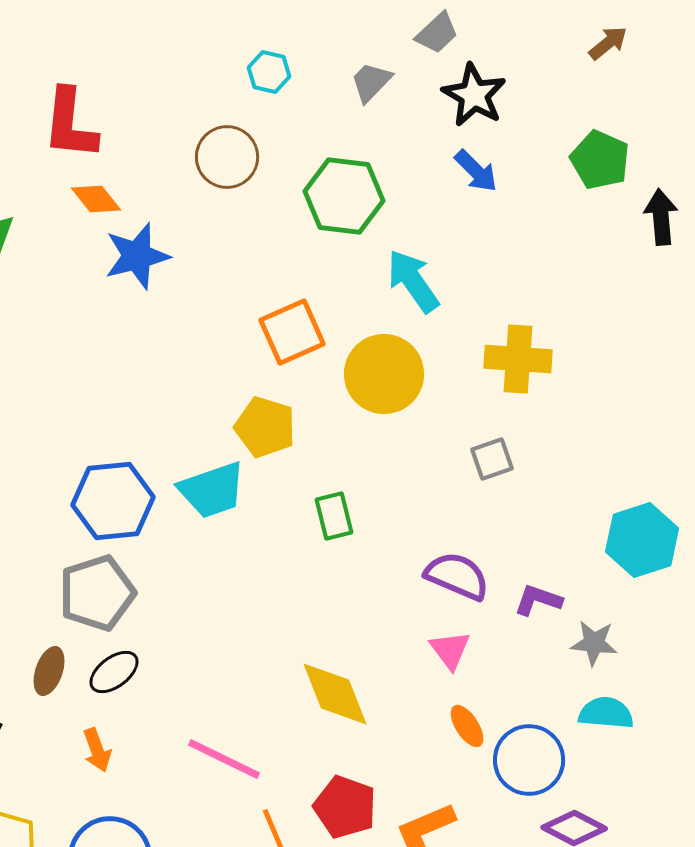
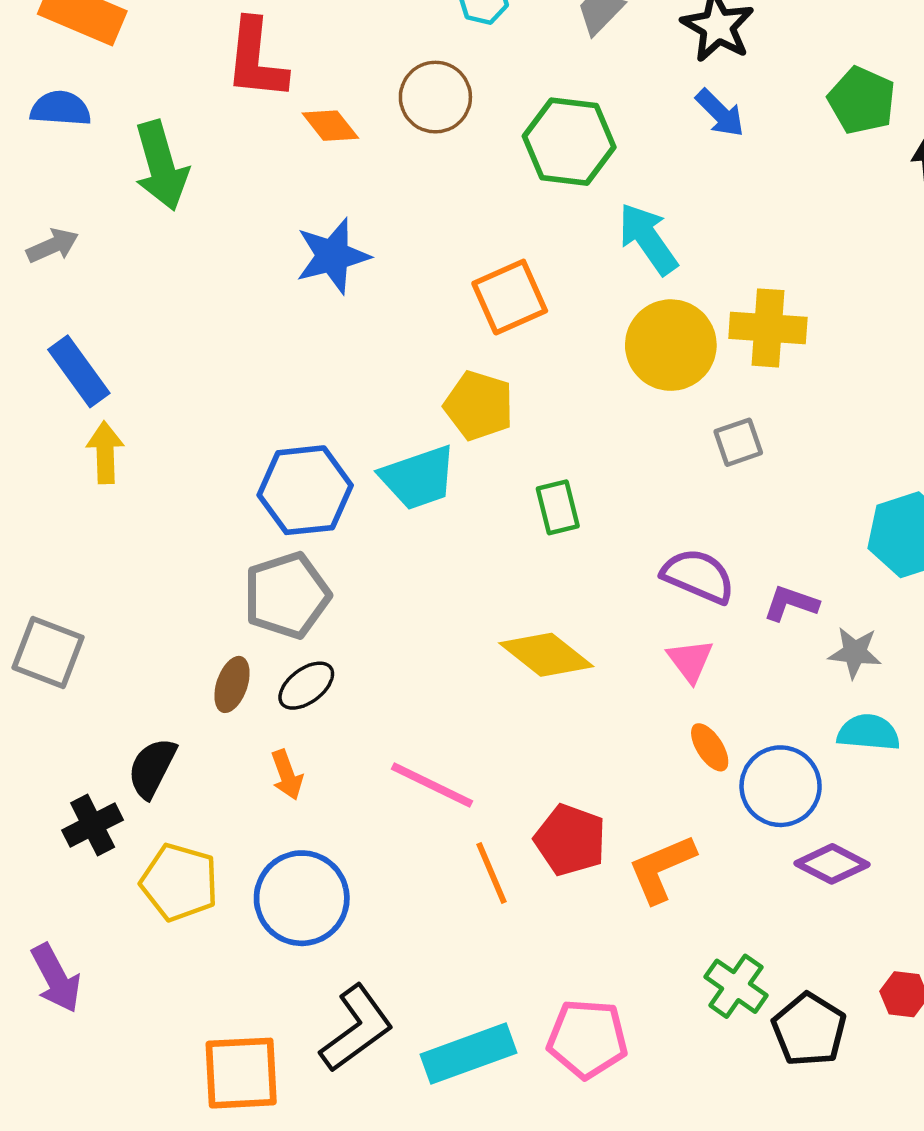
orange diamond: (96, 199) -> (330, 126), moved
blue star: (137, 256) -> (333, 256), moved
yellow circle: (384, 374) -> (671, 345), moved
yellow diamond: (335, 694) -> (546, 655), moved, turned -30

